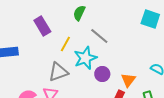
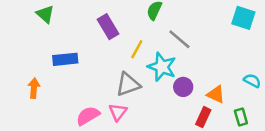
cyan star: (85, 58) -> (162, 67), turned -30
orange triangle: (128, 80) -> (216, 94), turned -42

